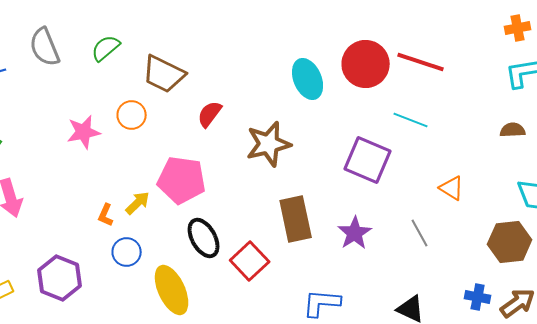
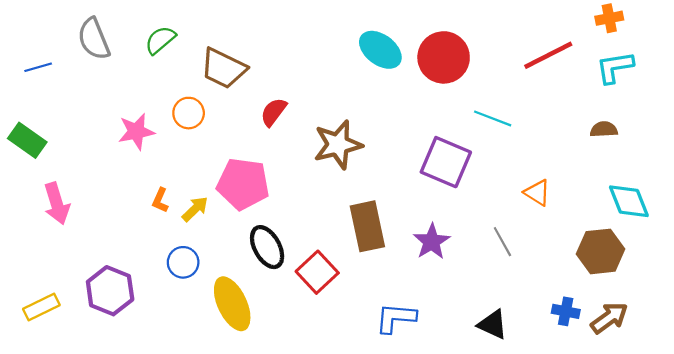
red line: (421, 62) -> (548, 55), moved, turned -45
cyan ellipse: (308, 79) -> (380, 50), moved, turned -30
orange L-shape: (106, 215) -> (160, 200), moved

